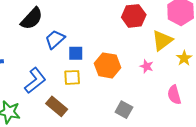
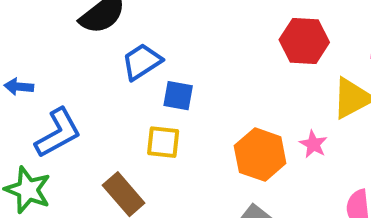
orange hexagon: (107, 65) -> (260, 155), moved
blue L-shape: (35, 81) -> (58, 133), moved

